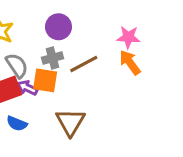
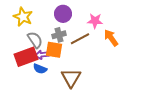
pink star: (128, 37) -> (95, 21), moved
purple arrow: (27, 88) -> (42, 55), turned -32
blue semicircle: (17, 123) -> (40, 69), moved

